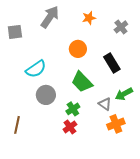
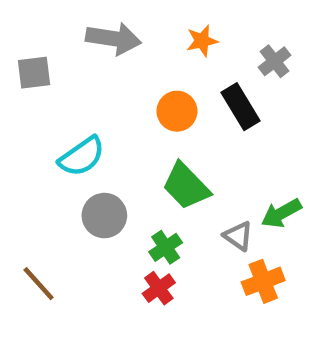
gray arrow: (50, 17) -> (113, 39), turned 65
black rectangle: (112, 63) -> (240, 107), moved
brown line: (17, 125) -> (39, 284), turned -54

